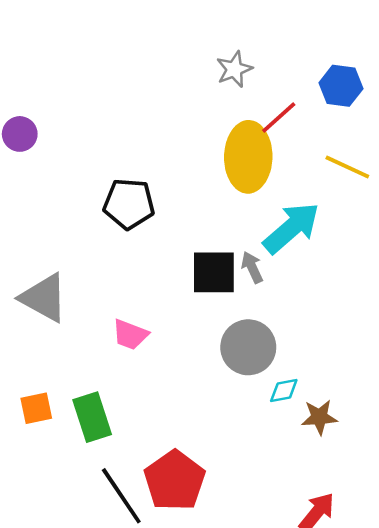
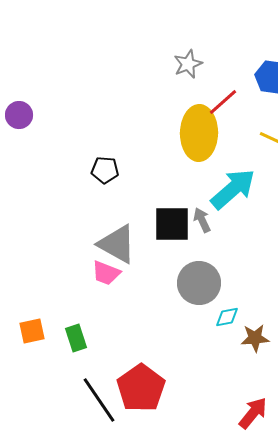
black pentagon: (129, 204) -> (105, 170), size x0.7
gray triangle: (44, 298) -> (117, 244), moved
green rectangle: (92, 417) -> (76, 338), size x0.7

